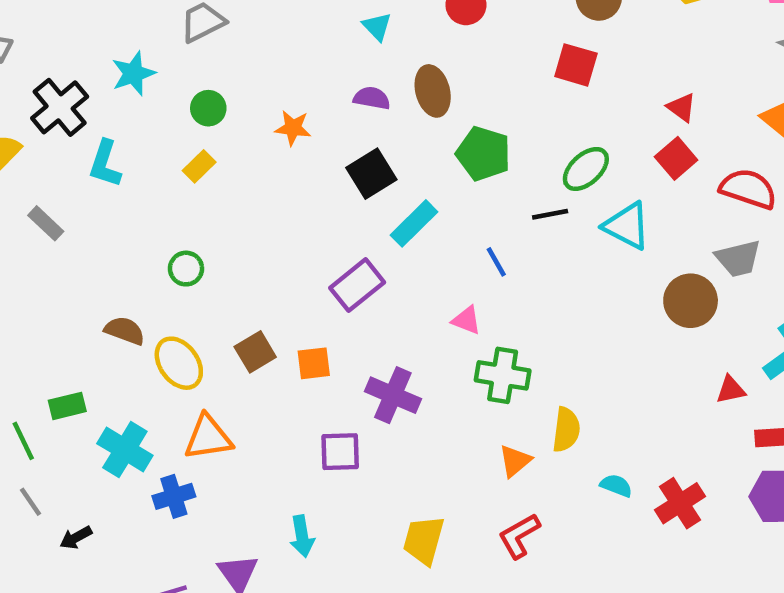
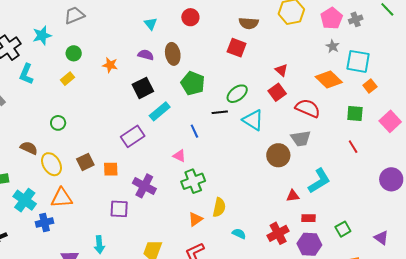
green cross: (503, 375) -> (193, 181), turned -35
red cross: (680, 503) -> (278, 233), moved

